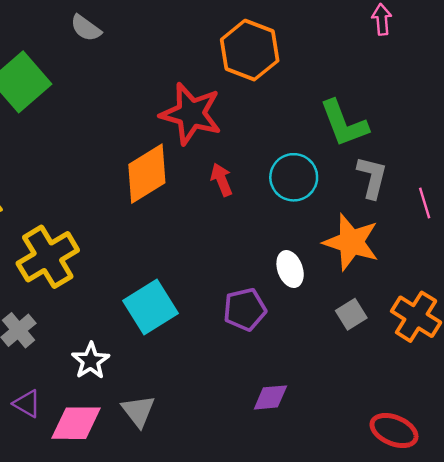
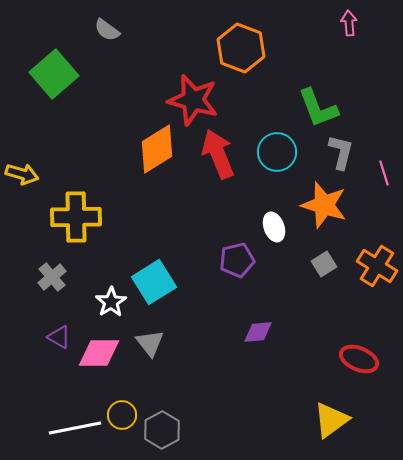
red arrow: (222, 180) -> (218, 154), size x1.8
yellow cross: (48, 257) -> (76, 217), turned 30
cyan square: (151, 307) -> (154, 282), moved

